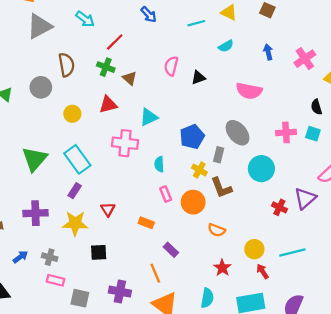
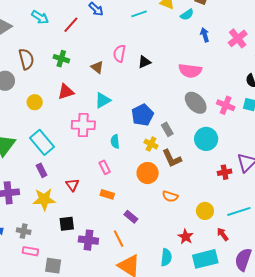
red line: (115, 42) -> (71, 25), moved
cyan semicircle: (226, 46) -> (187, 15), moved
brown triangle: (130, 78) -> (97, 67), moved
pink cross: (286, 132) -> (226, 105), turned 30
gray ellipse: (237, 133) -> (196, 103), moved
gray rectangle: (219, 155) -> (167, 129), turned -40
purple rectangle: (75, 191) -> (42, 170), turned -56
pink rectangle: (166, 194) -> (105, 167), moved
red cross: (279, 207) -> (225, 172), turned -32
red star: (222, 268) -> (186, 237), moved
red arrow: (263, 271) -> (223, 234), moved
purple cross: (120, 292) -> (88, 240), moved

